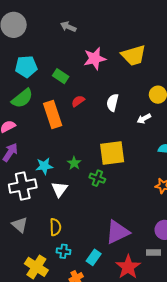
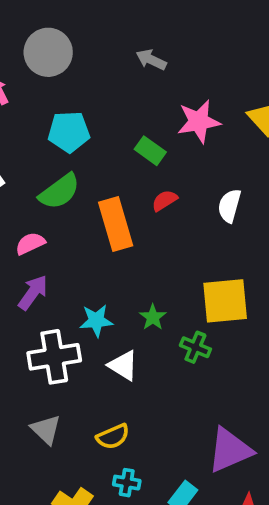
green rectangle: (61, 76) -> (150, 151), moved
white triangle: (59, 189) -> (123, 365), turned -36
yellow semicircle: (55, 227) -> (113, 437), turned 66

